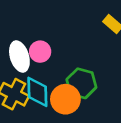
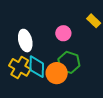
pink circle: (40, 52) -> (63, 33), moved

